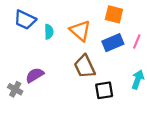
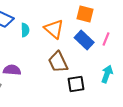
blue rectangle: (113, 43) -> (84, 40), turned 66
purple semicircle: (35, 75) -> (12, 70), turned 36

